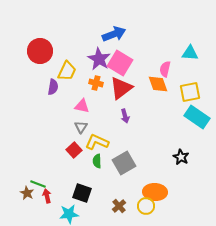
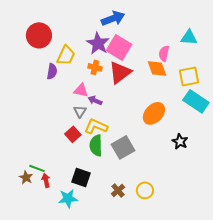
purple arrow: (125, 116) -> (95, 100), moved, turned 128
green semicircle: (97, 161) -> (96, 145), size x1.5
orange ellipse: (155, 192) -> (154, 113), moved, turned -50

